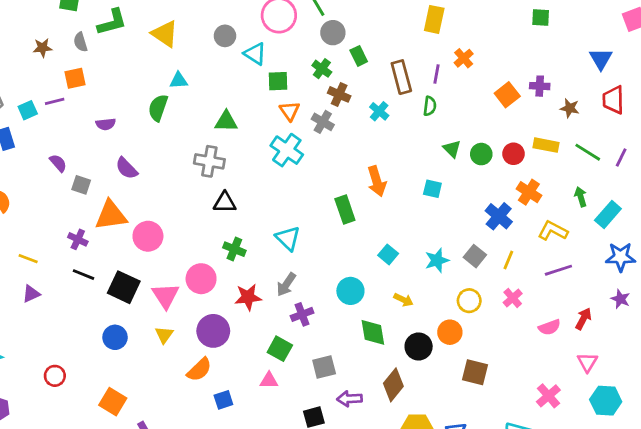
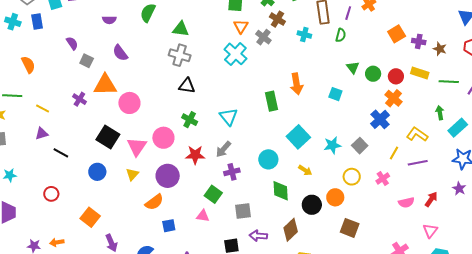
purple cross: (540, 86) -> (419, 41), moved
cyan cross: (379, 111) -> (304, 34), turned -32
green triangle: (226, 121) -> (181, 29), moved
green line: (588, 152) -> (449, 82), turned -36
orange cross: (529, 192) -> (393, 98), moved
cyan square: (388, 254) -> (298, 137), size x1.6
yellow line: (508, 260) -> (394, 153), moved
black line: (84, 275) -> (61, 153), moved

